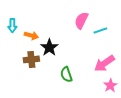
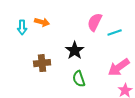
orange arrow: (31, 35) -> (42, 22), moved
black star: (49, 47) -> (75, 50), moved

